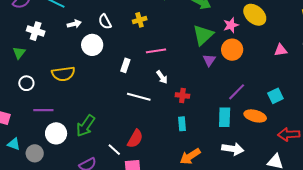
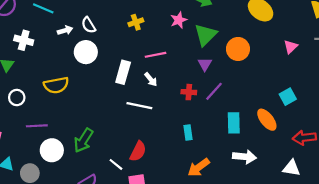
white semicircle: (105, 22) -> (89, 25), moved
pink star: (231, 25) -> (179, 20), moved
pink triangle: (281, 50) -> (291, 47), turned -32
purple triangle: (209, 60) -> (205, 64), moved
white rectangle: (125, 65) -> (123, 72), size x1.5
white arrow: (162, 77) -> (151, 79), moved
purple line: (237, 92) -> (214, 91), moved
red cross: (182, 95) -> (189, 92), moved
orange ellipse: (255, 116) -> (267, 120), turned 40

